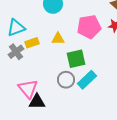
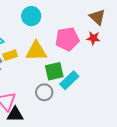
yellow triangle: (58, 39) -> (36, 51), size x1.6
cyan rectangle: (87, 80) -> (69, 80), moved

